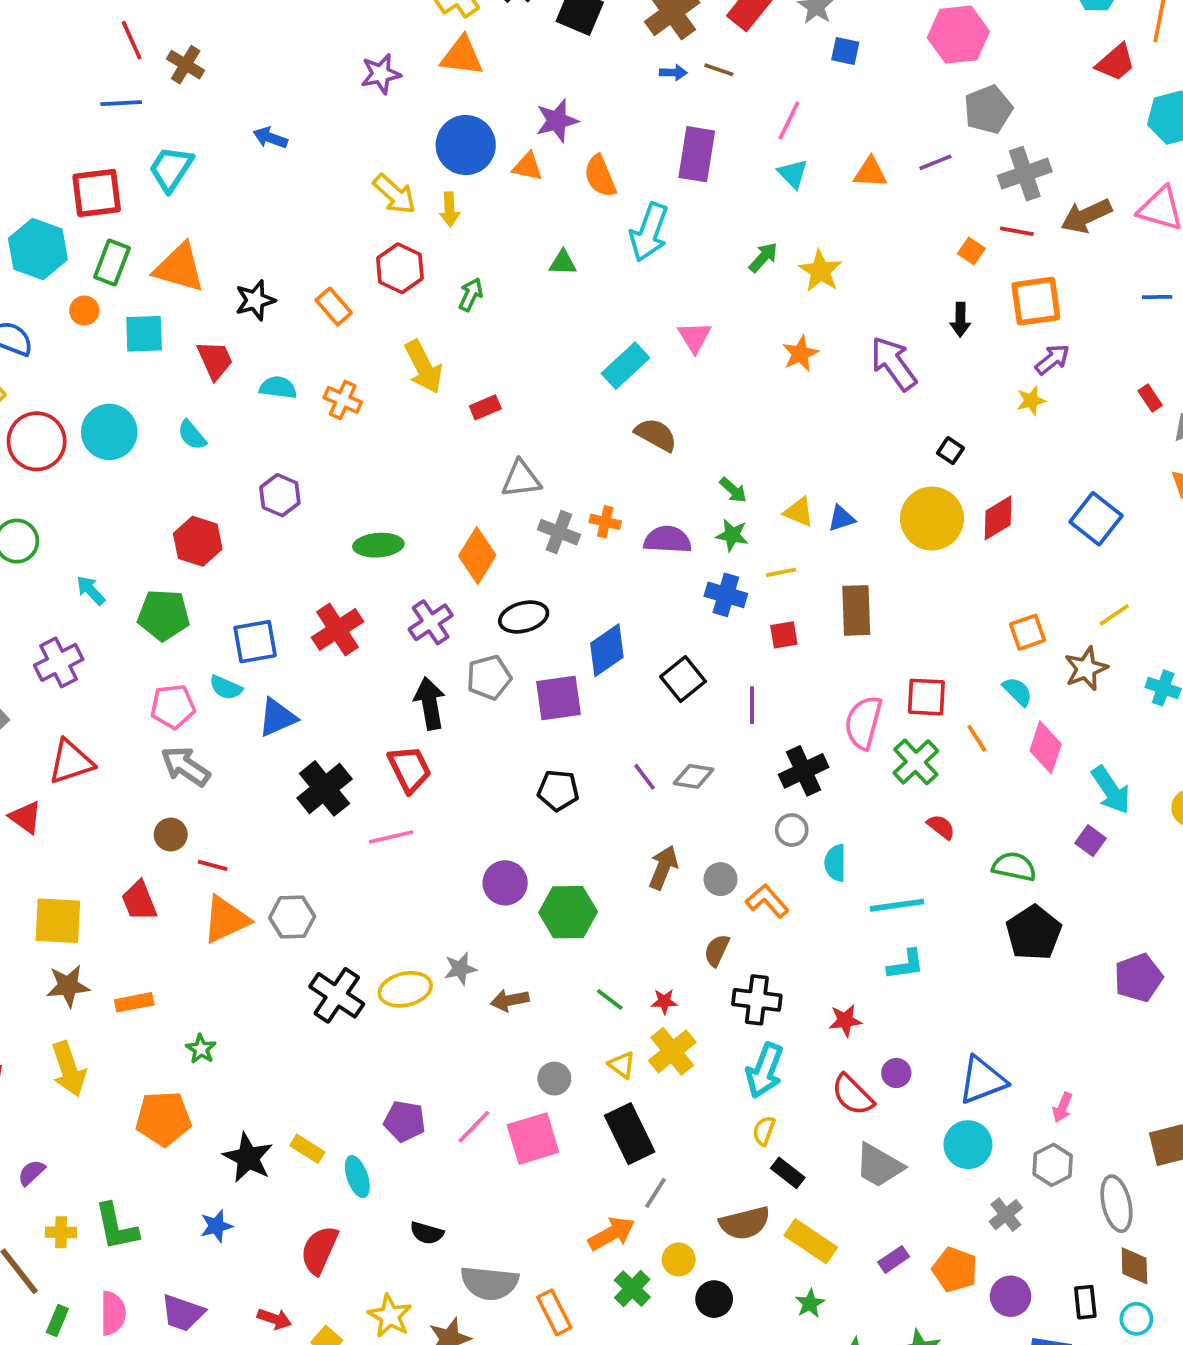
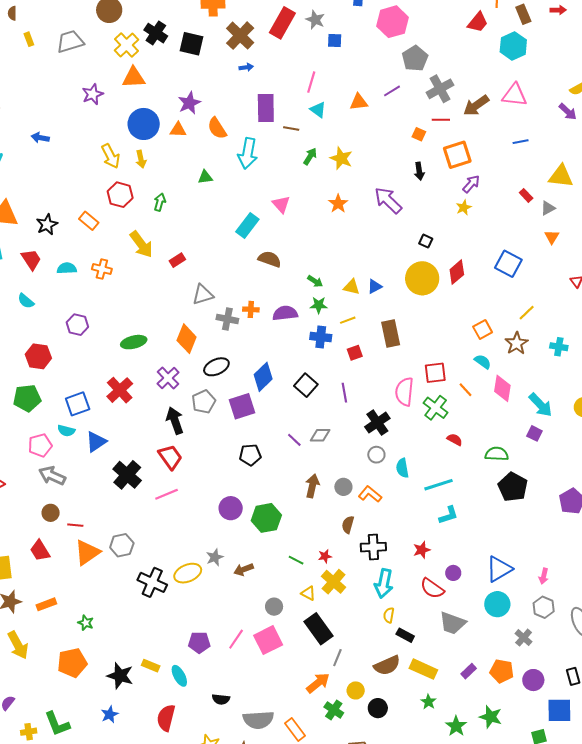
brown line: (719, 70) -> (291, 128), moved
yellow arrow: (395, 194) -> (111, 156), turned 30

